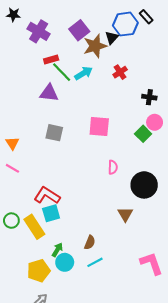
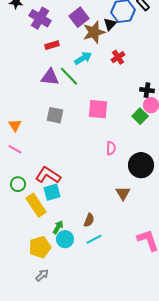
green line: (62, 72) -> (69, 76), moved
black cross: (149, 97) -> (147, 90), moved
green circle: (11, 221) -> (18, 184), moved

